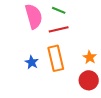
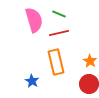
blue star: (32, 62) -> (32, 81), moved

